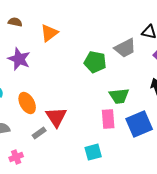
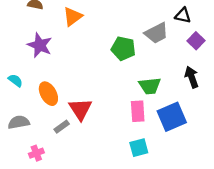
cyan square: (93, 152) -> (139, 148), moved

